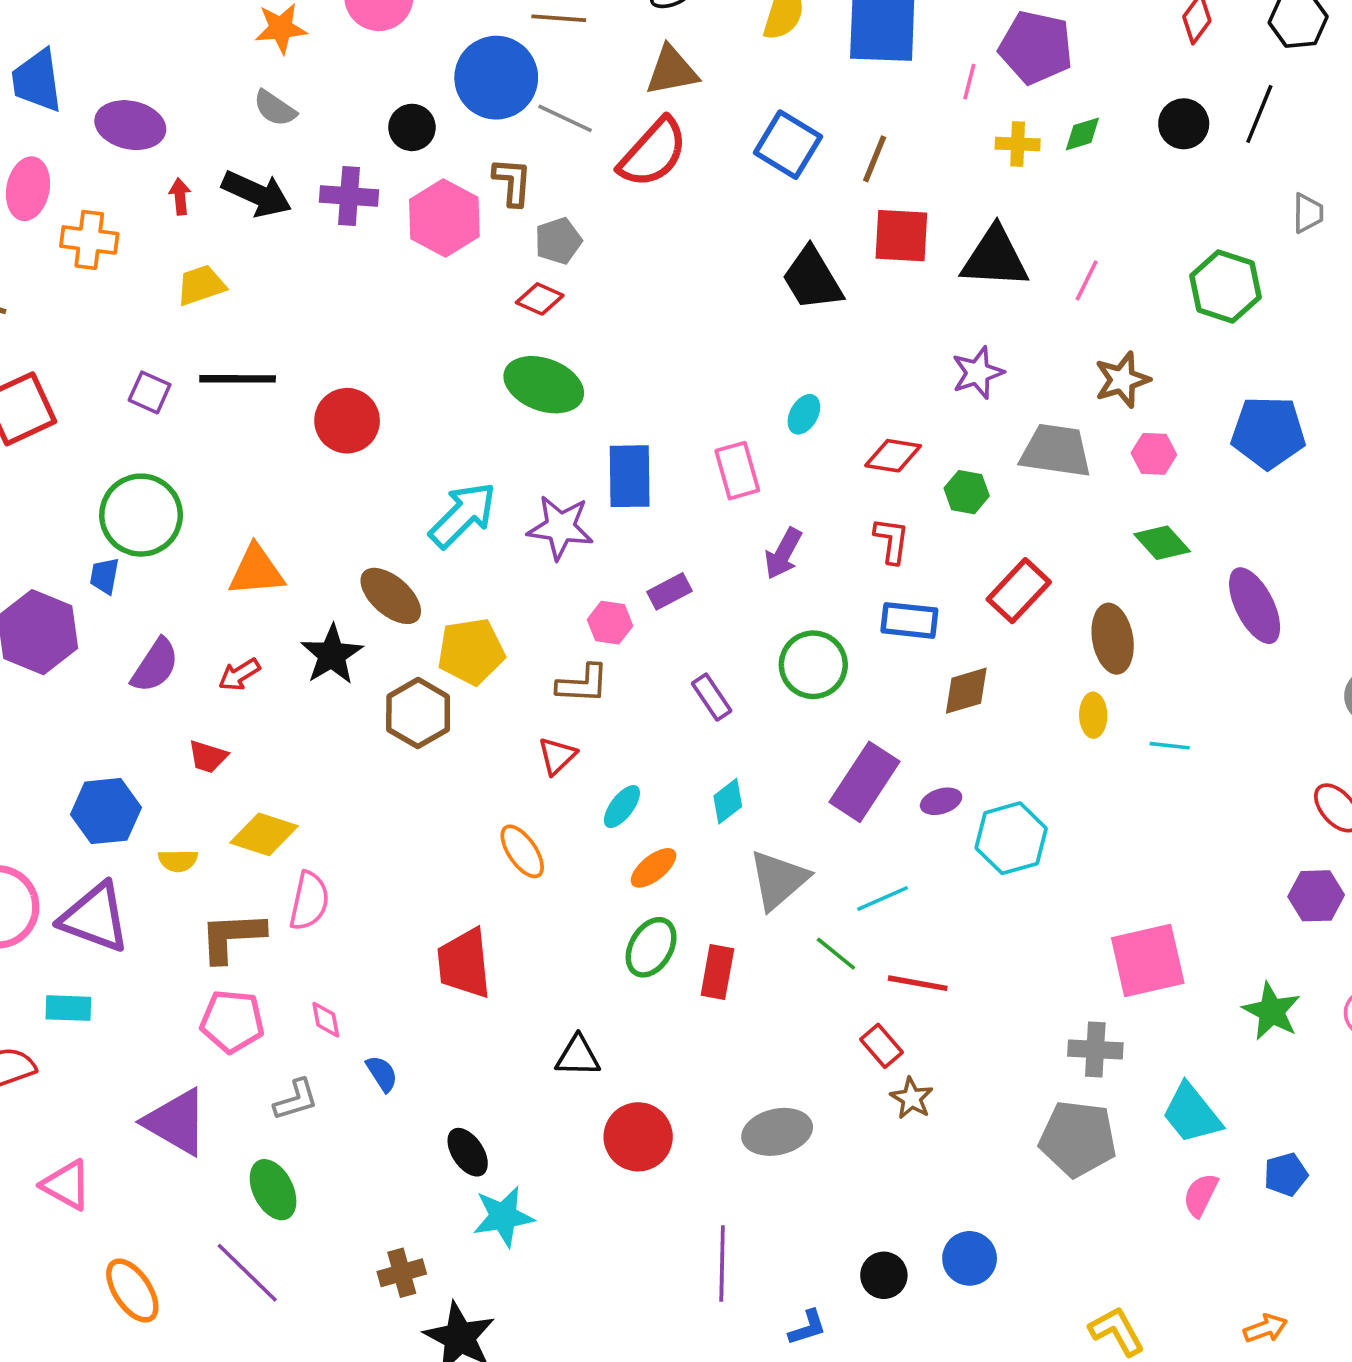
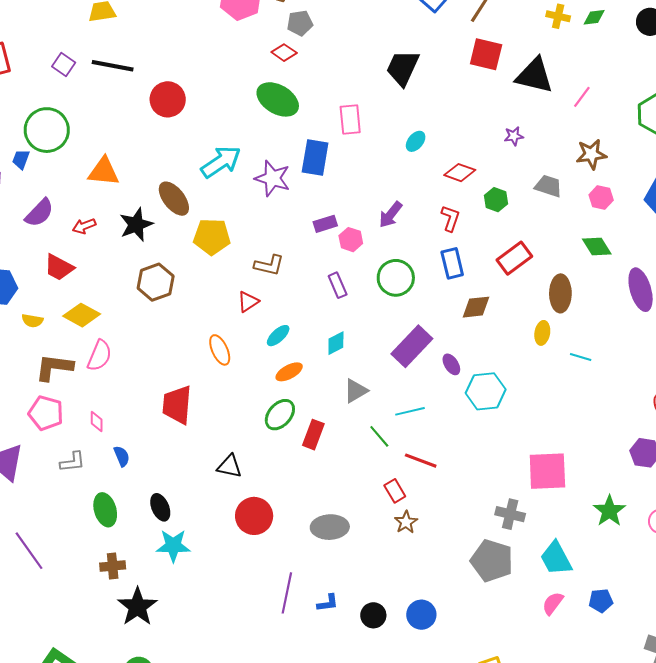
black trapezoid: (812, 279) -> (403, 68), moved, turned 45
purple star: (978, 373) -> (514, 136), size x0.7
gray trapezoid: (1056, 451) -> (548, 186), size x0.7
pink rectangle: (737, 471) -> (350, 119), moved
blue rectangle: (909, 620) -> (452, 263), turned 60
pink hexagon: (610, 623) -> (351, 240), moved
brown hexagon: (418, 713) -> (156, 282), moved
red trapezoid: (208, 757) -> (59, 267), size x1.4
purple ellipse: (941, 801) -> (451, 364), turned 65
gray triangle: (779, 880) -> (356, 391), size x0.7
green ellipse: (273, 1190) -> (105, 510), moved
blue L-shape: (807, 1328) -> (328, 603), moved

